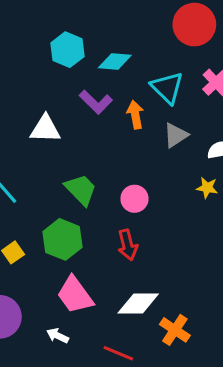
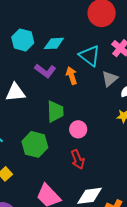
gray triangle: (176, 135) -> (110, 79), moved
green trapezoid: (81, 190) -> (55, 111), moved, turned 50
green hexagon: (62, 239) -> (35, 144), moved

